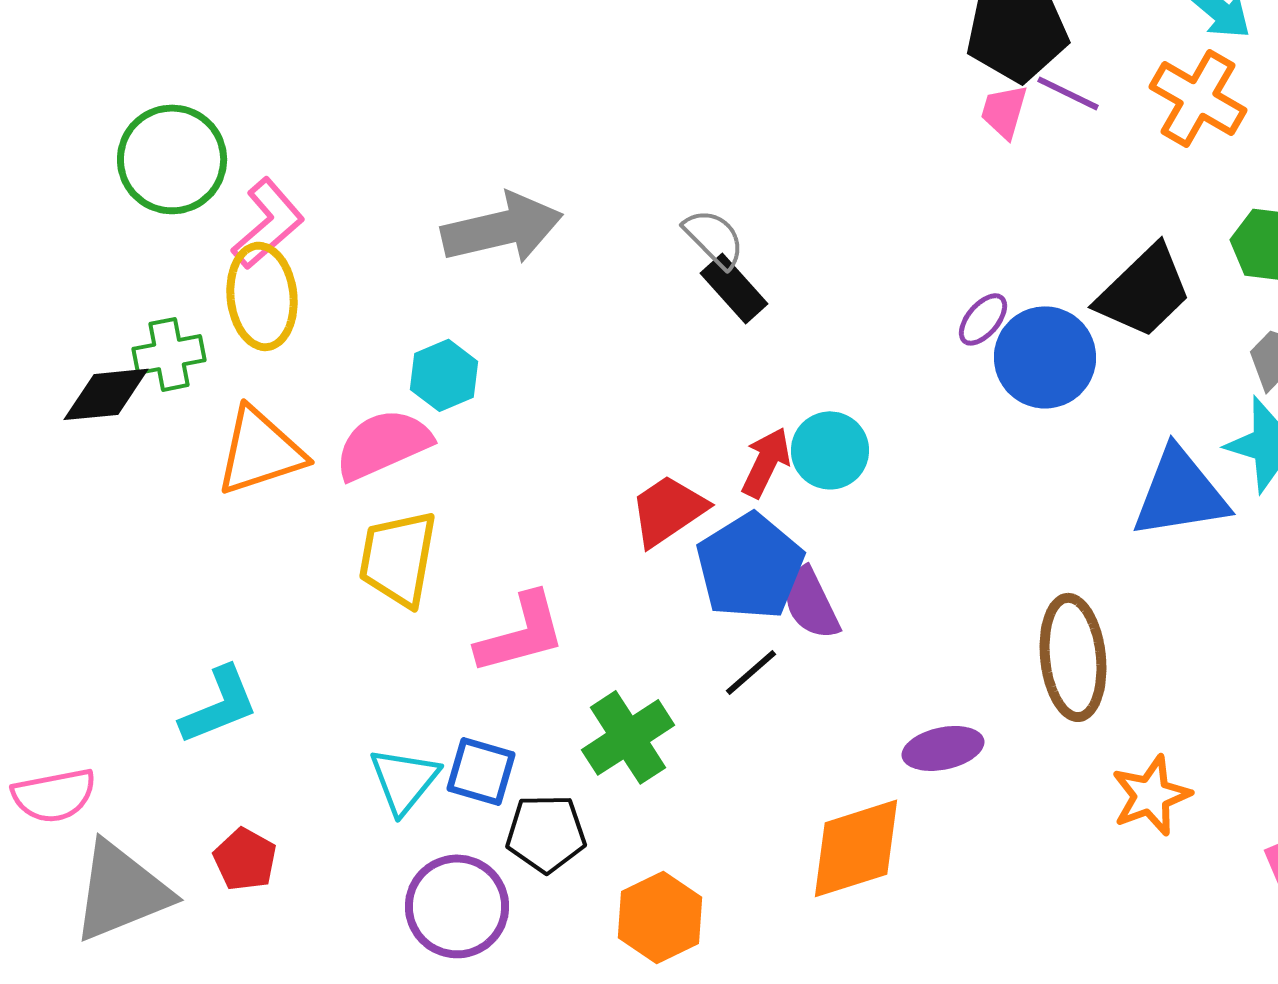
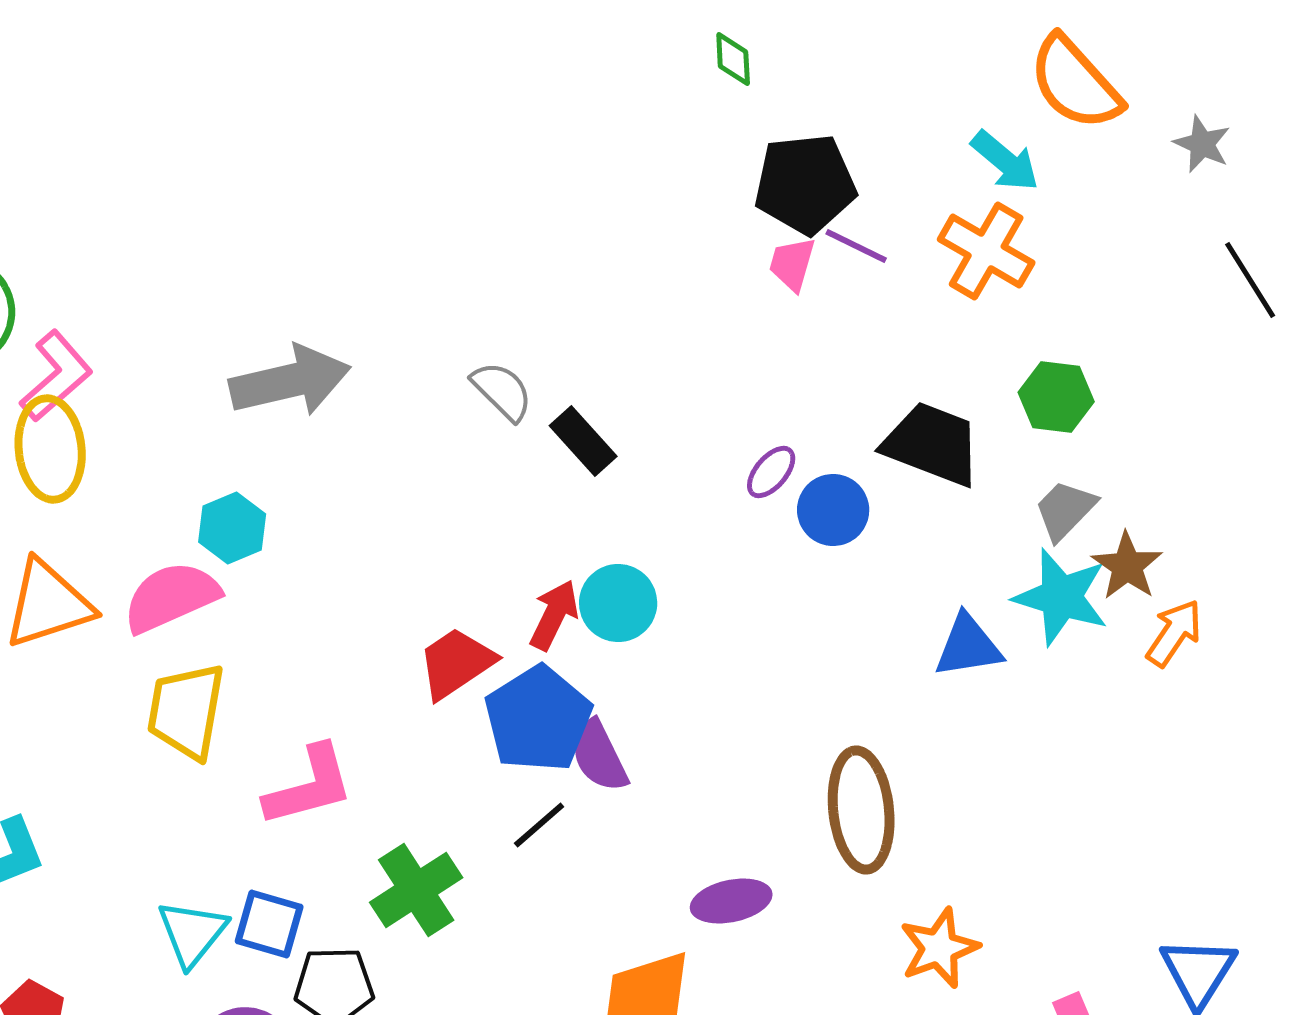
black rectangle: (734, 288) -> (583, 441), moved
black trapezoid: (1144, 291) -> (932, 444), turned -115
blue circle: (1045, 357) -> (833, 510), size x0.7
blue triangle: (1180, 493) -> (968, 646), size x0.7

